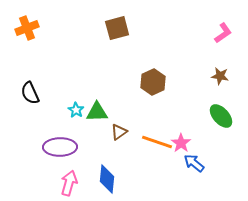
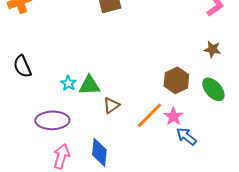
brown hexagon: (153, 82) -> (176, 80), moved
orange line: (157, 142) -> (149, 115), turned -64

